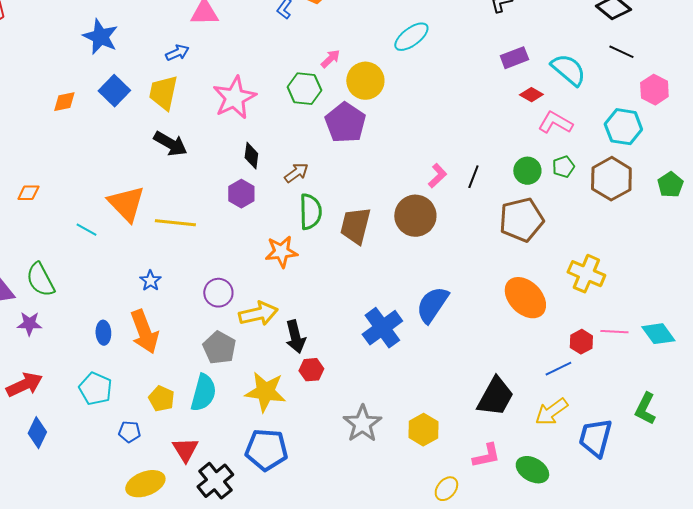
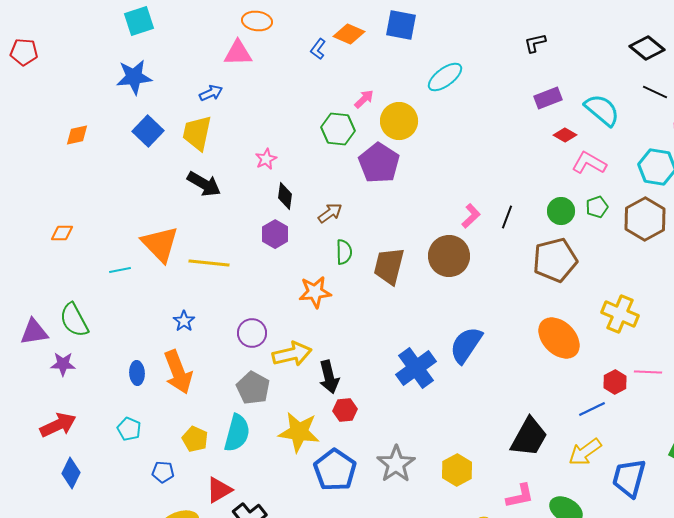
blue star: (100, 37) -> (134, 77), turned -30
pink star: (234, 98) -> (266, 159), moved, size x0.5
orange diamond: (64, 102) -> (77, 135), moved
green semicircle: (310, 212) -> (344, 252), size x0.7
cyan line: (86, 230) -> (120, 270), turned -40
cyan pentagon: (95, 389) -> (129, 429), size x0.7
red triangle: (185, 450) -> (219, 490), turned 32
blue pentagon: (266, 450) -> (335, 470), moved, turned 30

